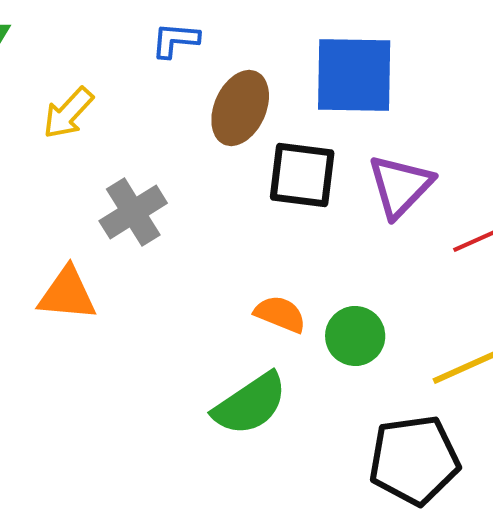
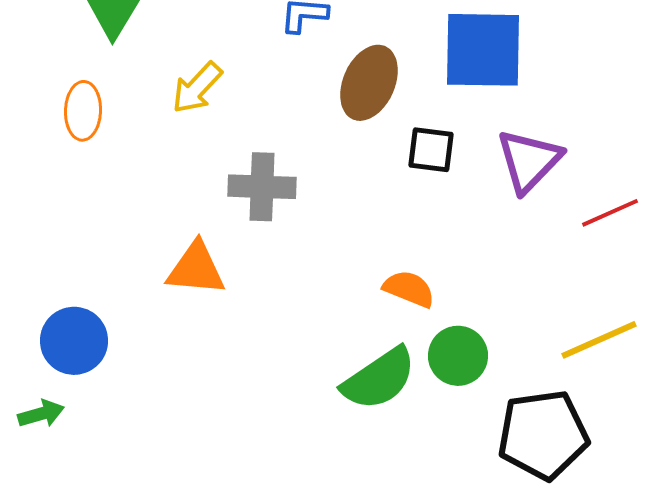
black square: (302, 175) -> (431, 150), size x0.7
gray cross: (133, 212) -> (262, 187), turned 34
green circle: (355, 336) -> (458, 356), moved

